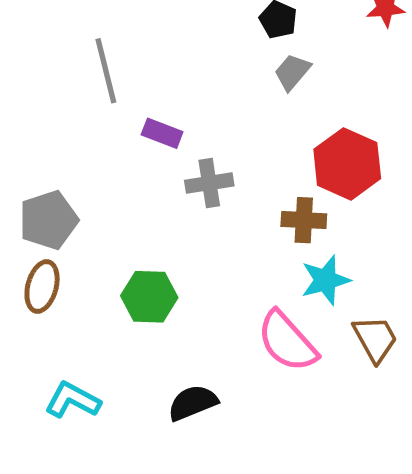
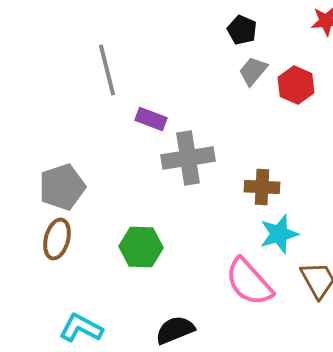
red hexagon: (347, 164) -> (296, 85), moved, size x0.7
gray cross: (209, 183) -> (188, 158), size x1.4

